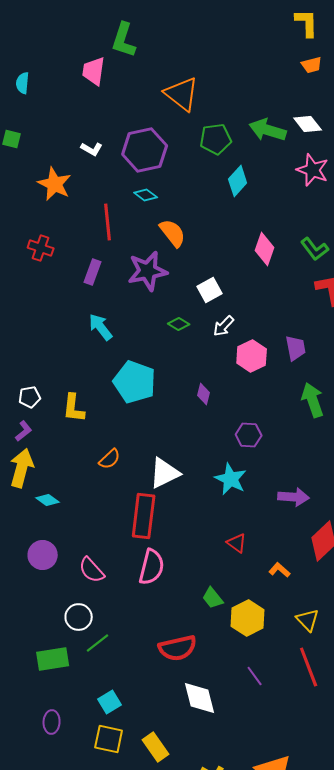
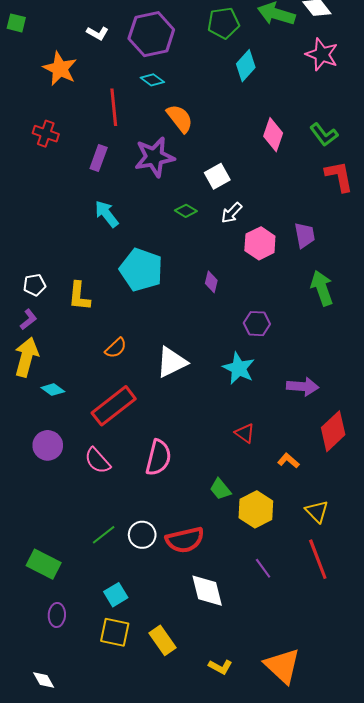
red rectangle: (144, 516) -> (114, 406), moved, turned 45
white circle: (79, 617) -> (142, 535), moved
green rectangle: (53, 659) -> (44, 564), moved, turned 36

